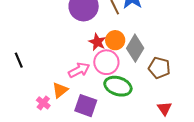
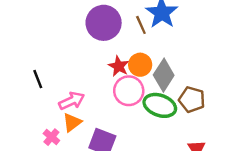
black line: (19, 60) -> (38, 79), moved
pink arrow: (79, 70) -> (72, 101), moved
green ellipse: (118, 86) -> (160, 105), moved

